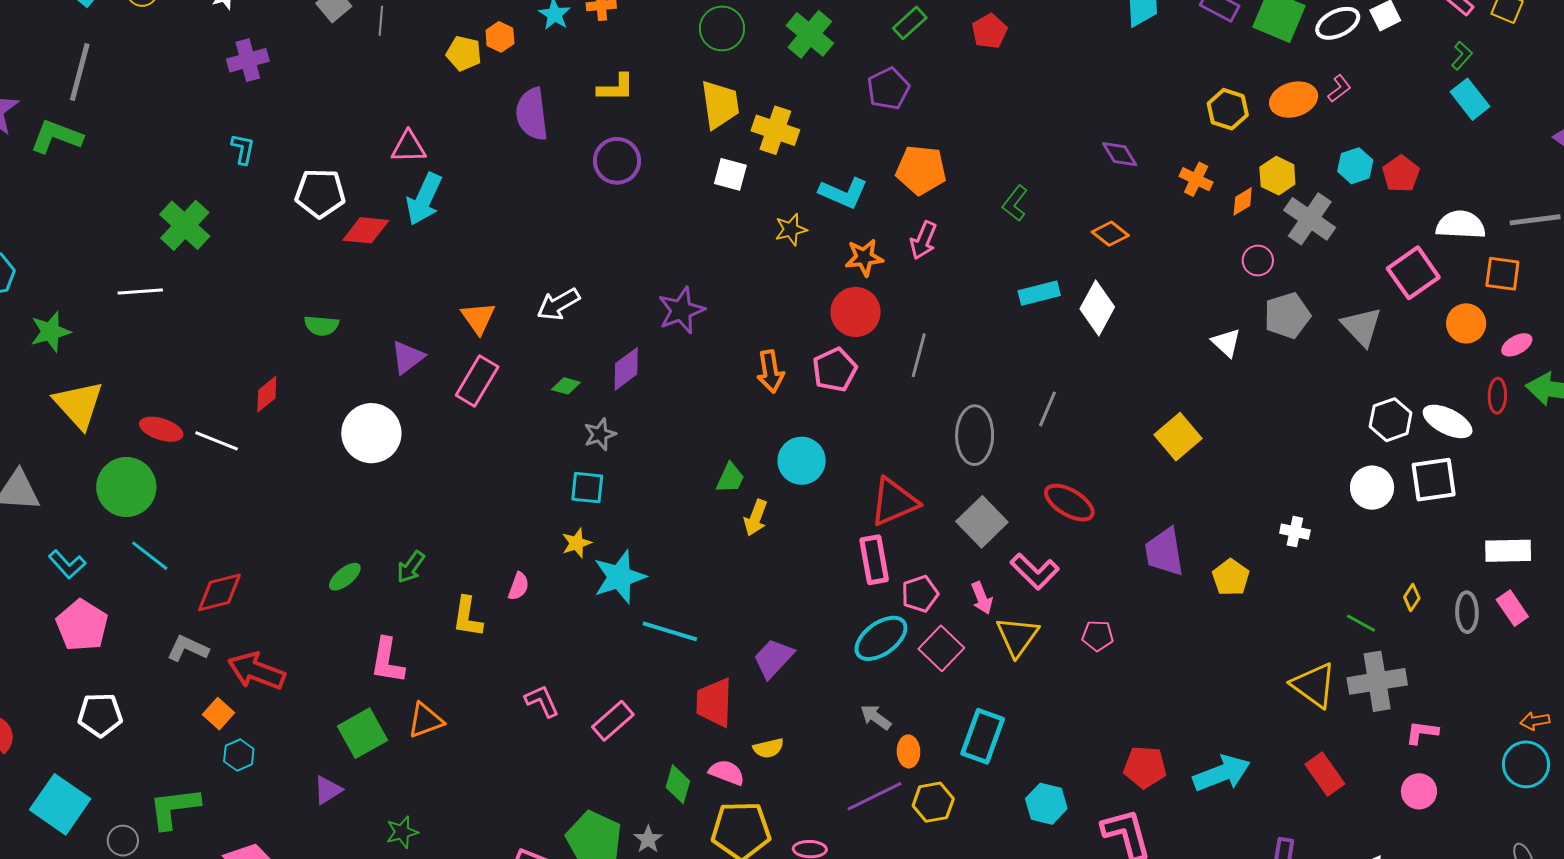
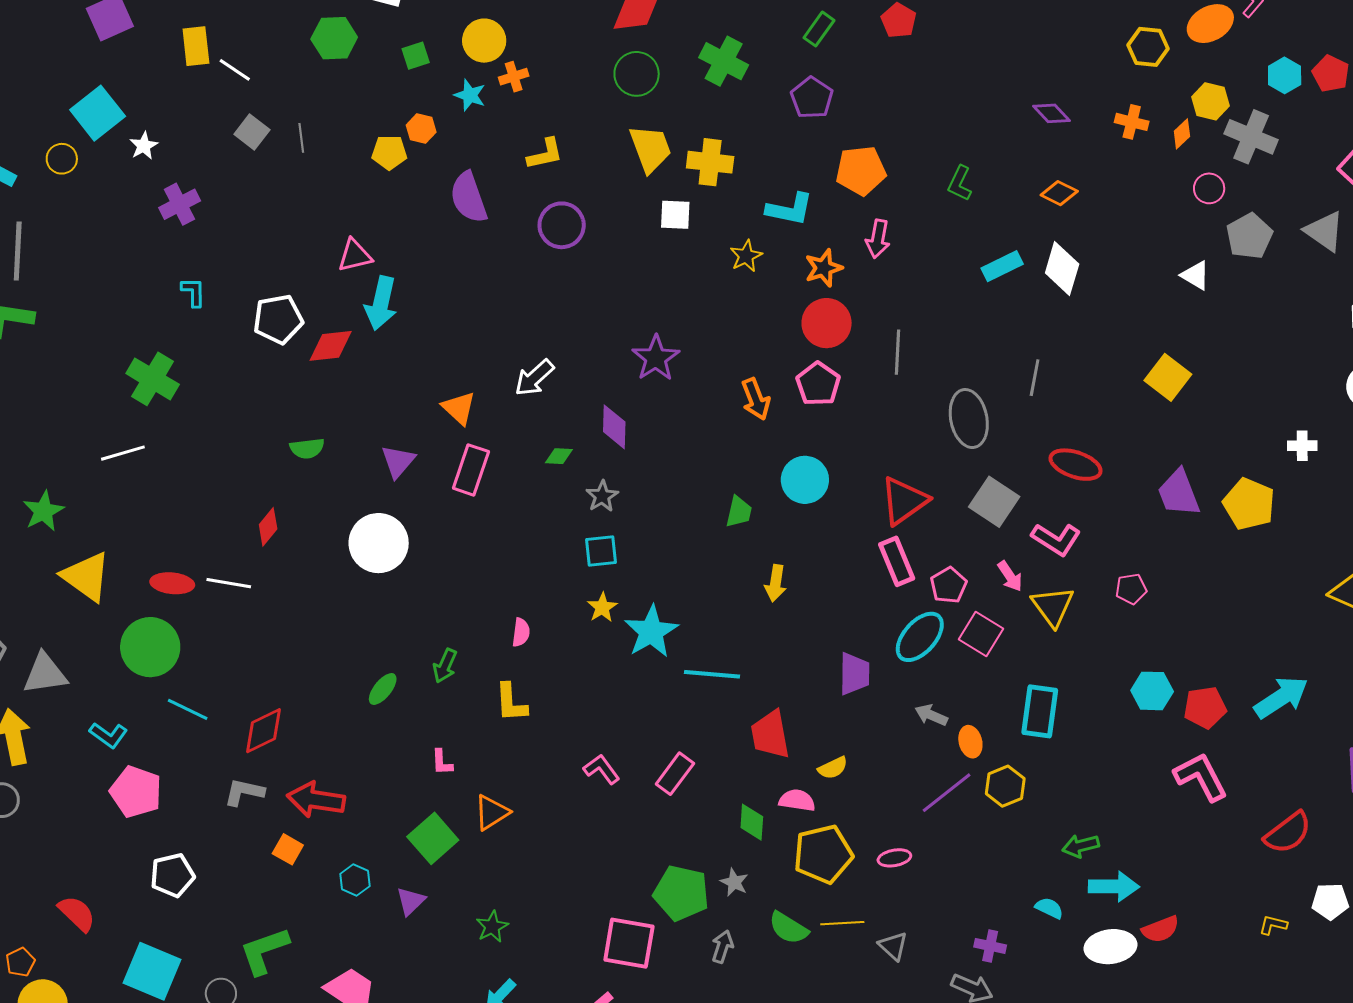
purple diamond: (626, 369) -> (614, 427), turned -39
yellow arrow: (756, 518) -> (776, 583), moved
yellow pentagon: (1231, 577) -> (1249, 504), size x1.4
pink semicircle: (519, 586) -> (521, 632), moved
purple trapezoid: (773, 658) -> (854, 674), moved, turned 150
pink L-shape: (387, 661) -> (442, 762), size x0.6
cyan hexagon: (239, 755) -> (355, 880), moved
cyan hexagon: (1046, 804) -> (1152, 691), moved

